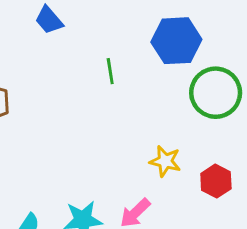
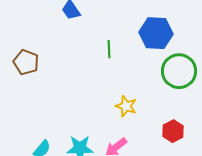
yellow star: (165, 161) -> (126, 106), moved

